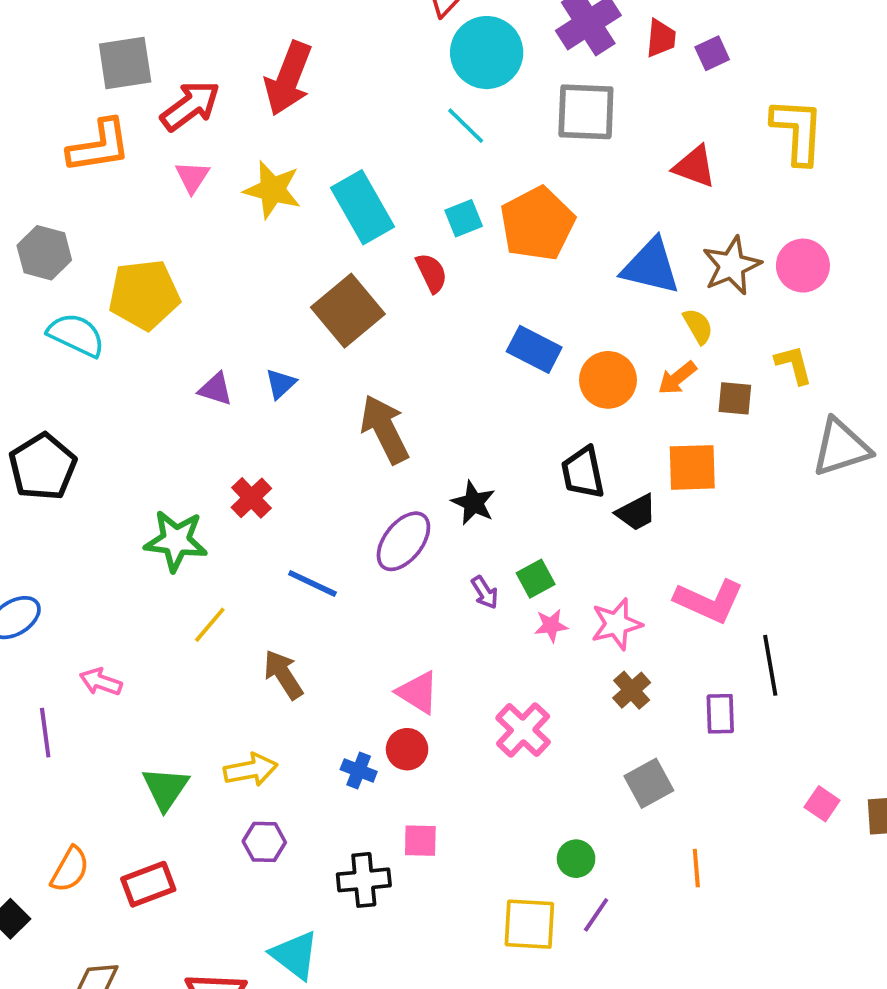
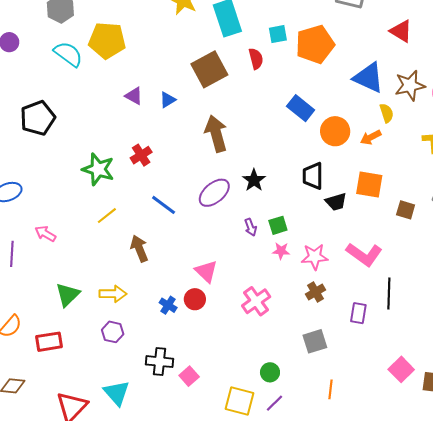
brown square: (735, 398) -> (406, 210), moved
pink square: (822, 804) -> (401, 369), size x1.4
pink square: (420, 841) -> (189, 376), moved, turned 36

